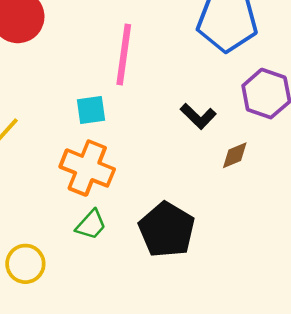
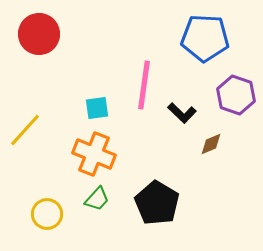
pink line: (124, 54) -> (144, 85), moved
yellow circle: (25, 264) -> (47, 214), moved

